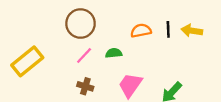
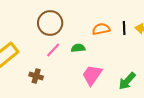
brown cross: (85, 86) -> (36, 76), moved

